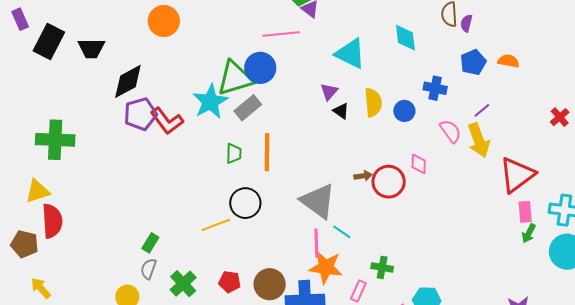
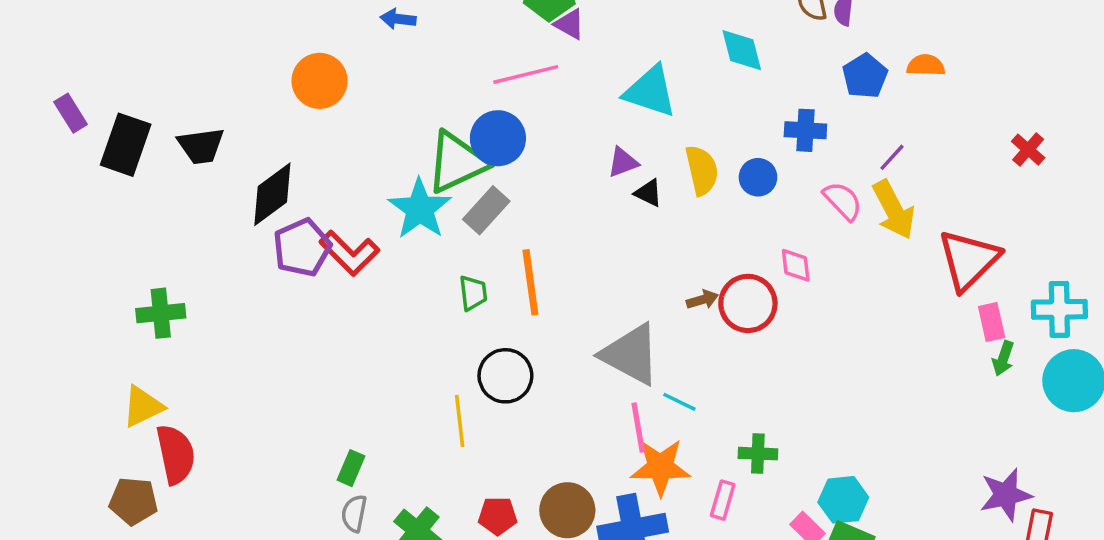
purple triangle: (329, 92) -> (623, 162), turned 36
green cross: (55, 140) -> (161, 313), size x0.7
yellow line: (216, 225) -> (460, 421), turned -68

